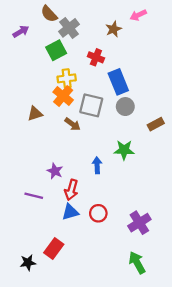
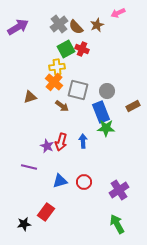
brown semicircle: (49, 14) -> (76, 27), moved
purple arrow: (21, 31) -> (18, 27), size x1.5
green square: (56, 50) -> (66, 49), moved
blue rectangle: (118, 82) -> (101, 112), moved
red arrow: (71, 190) -> (61, 142), moved

